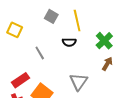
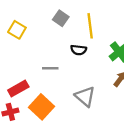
gray line: (40, 53) -> (50, 68), moved, turned -64
gray triangle: (79, 82) -> (85, 96), turned -30

